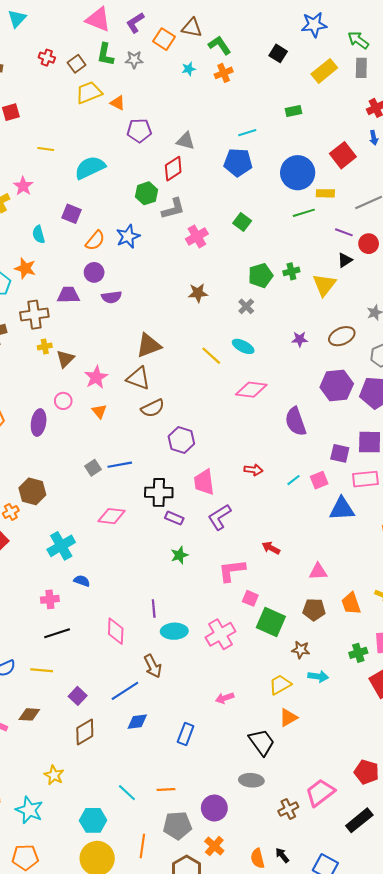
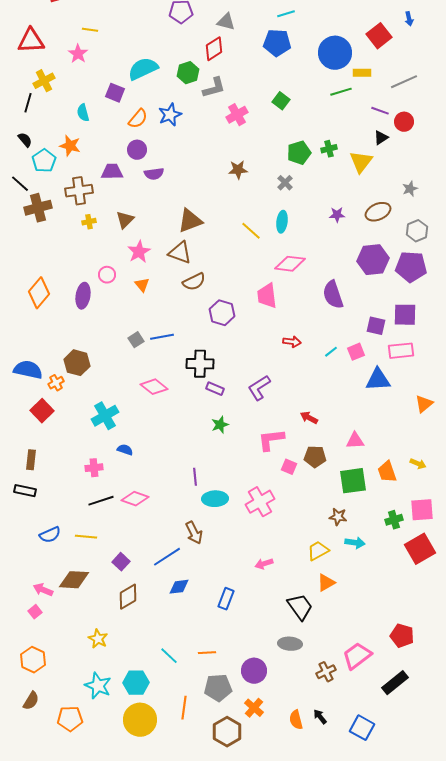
cyan semicircle: (90, 168) -> (143, 69), moved
pink star: (23, 186) -> (78, 54), moved
cyan ellipse: (243, 346) -> (282, 222), turned 70
brown triangle: (65, 359) -> (125, 220), moved
pink trapezoid: (204, 482) -> (267, 296), moved
pink diamond: (112, 516) -> (154, 387), turned 32
brown pentagon: (314, 610) -> (315, 457), moved
green square: (271, 622) -> (353, 481), moved, turned -32
pink diamond: (116, 631) -> (135, 499), moved, turned -72
brown diamond: (29, 714) -> (74, 580), size x1.4
cyan star: (29, 810) -> (98, 686), moved

